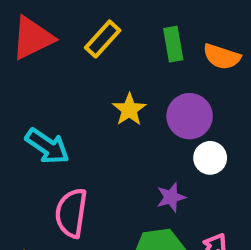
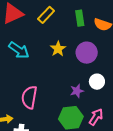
cyan arrow: (47, 146) -> (19, 50), moved
white circle: (210, 158) -> (97, 82), moved

